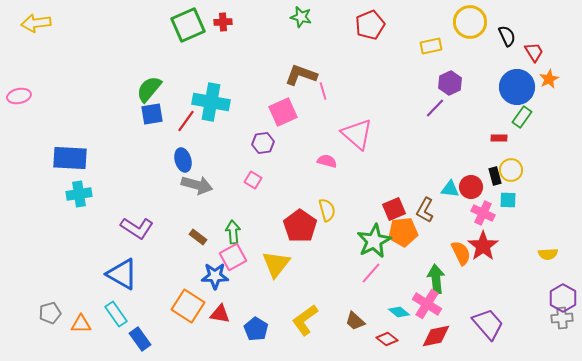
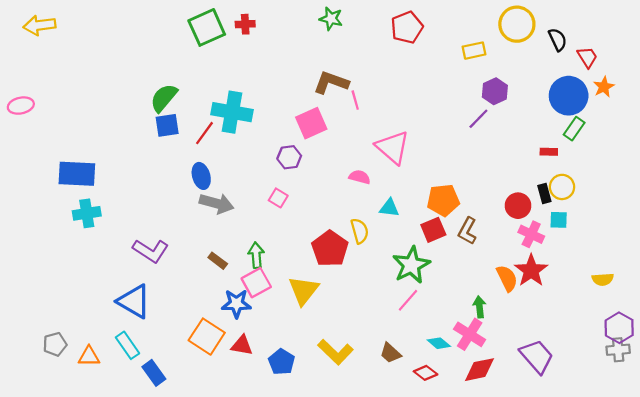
cyan triangle: (450, 189) -> (389, 208), moved
orange pentagon: (403, 232) -> (443, 200), moved
green arrow: (436, 279) -> (480, 307), size x0.7
yellow L-shape: (305, 320) -> (335, 352), turned -100

